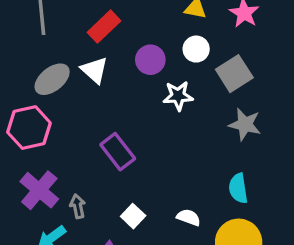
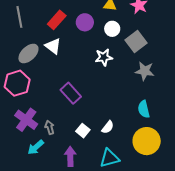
purple circle: (150, 60) -> (85, 22), moved
white semicircle: (189, 217) -> (108, 127), moved, turned 112

